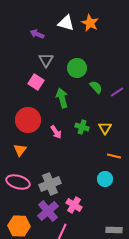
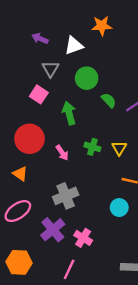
white triangle: (66, 23) -> (74, 46), moved, turned -36
orange star: (90, 23) -> (102, 26), turned -30
orange triangle: (20, 150) -> (20, 174), turned -32
pink ellipse: (18, 182) -> (18, 211), turned -50
gray cross: (50, 184) -> (66, 196), moved
purple cross: (48, 211) -> (53, 230), moved

